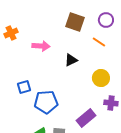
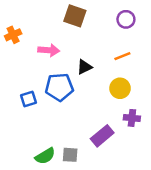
brown square: (75, 22) -> (75, 16), moved
orange line: (99, 42) -> (122, 56), moved, turned -56
blue pentagon: (46, 102) -> (59, 87), moved

